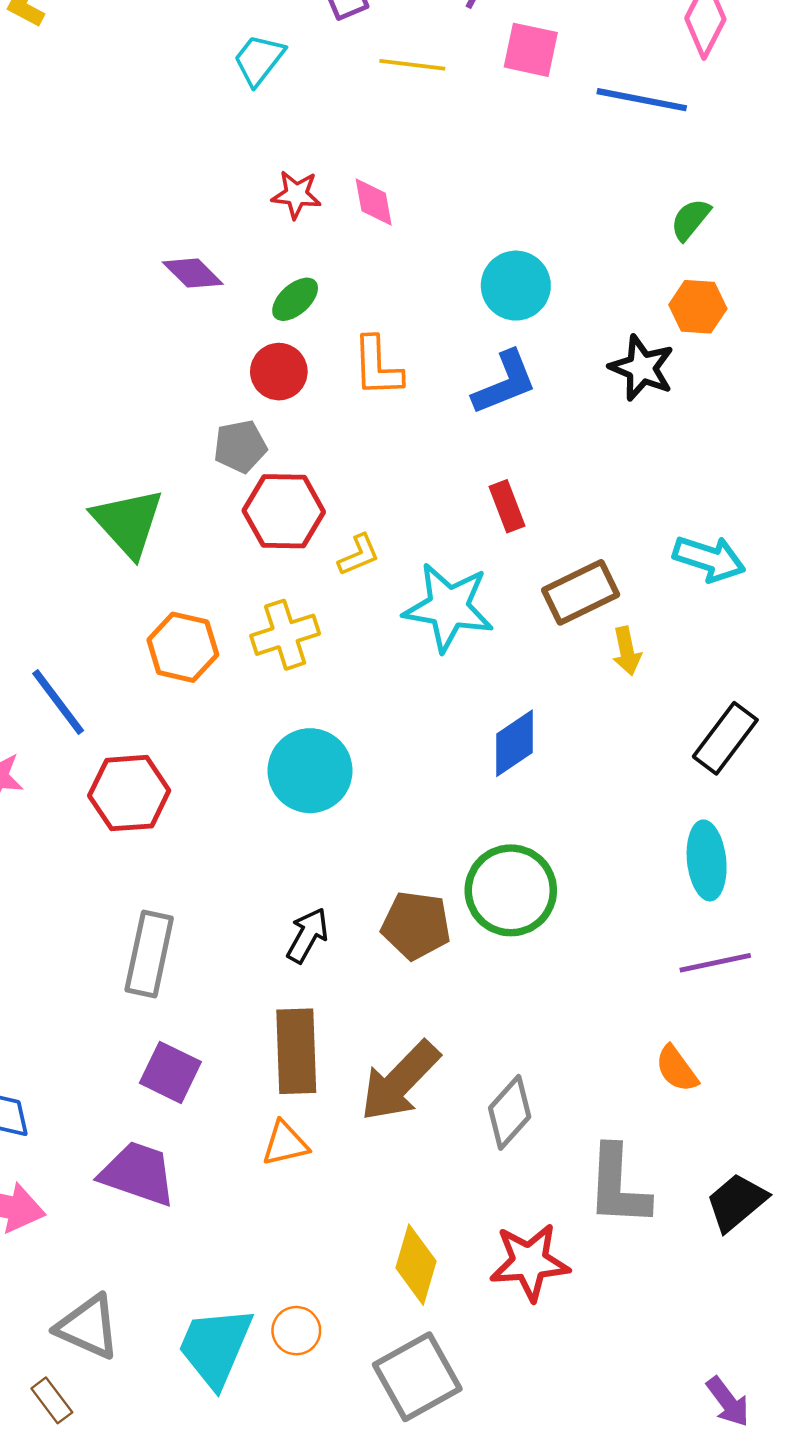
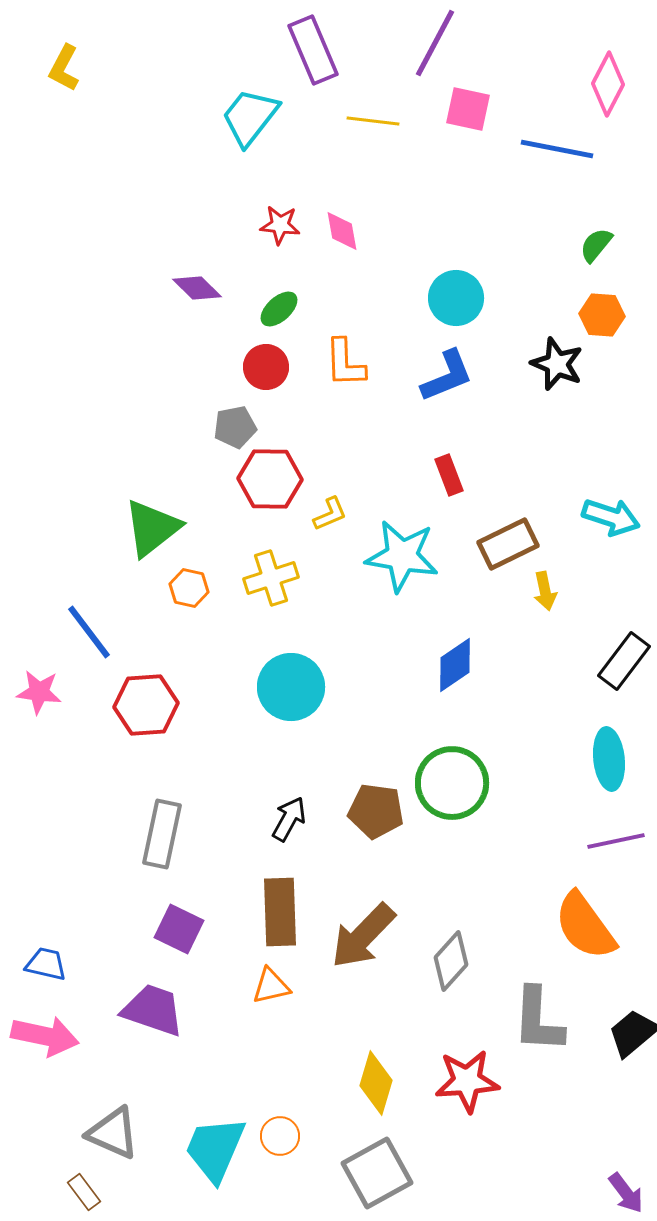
cyan trapezoid: (259, 60) -> (250, 117), size x1.4
green triangle: (128, 522) -> (152, 528), moved, turned 34
orange hexagon: (183, 647) -> (189, 588), size x0.7
orange semicircle: (677, 1069) -> (585, 926), size x1.8

